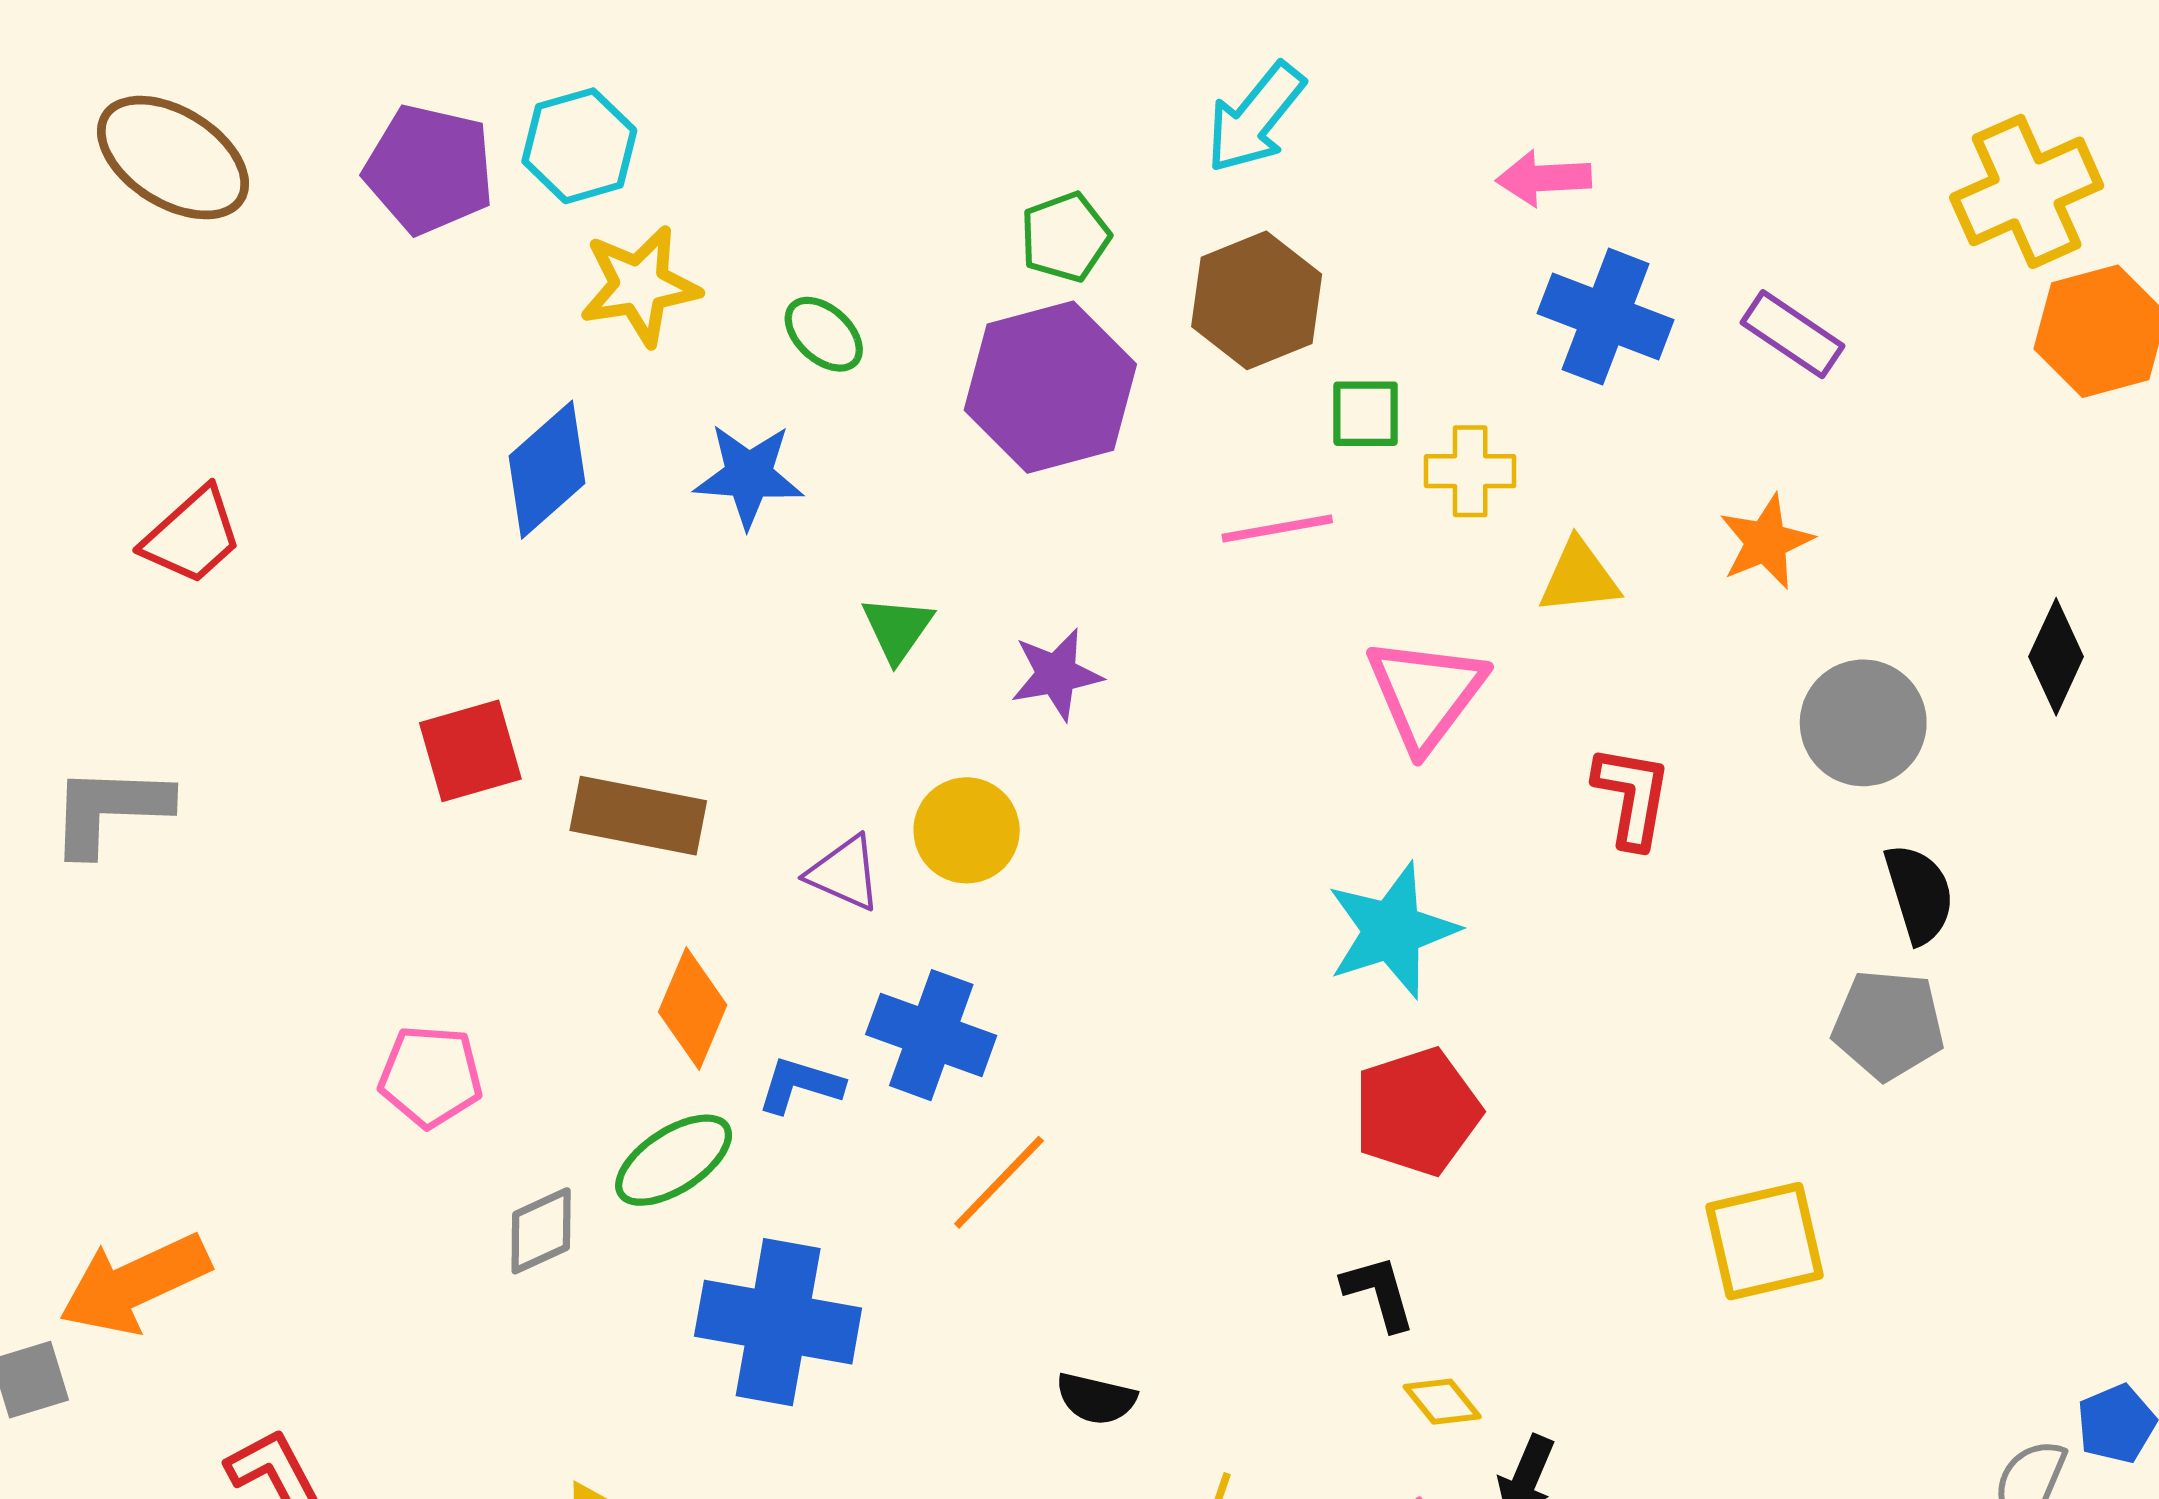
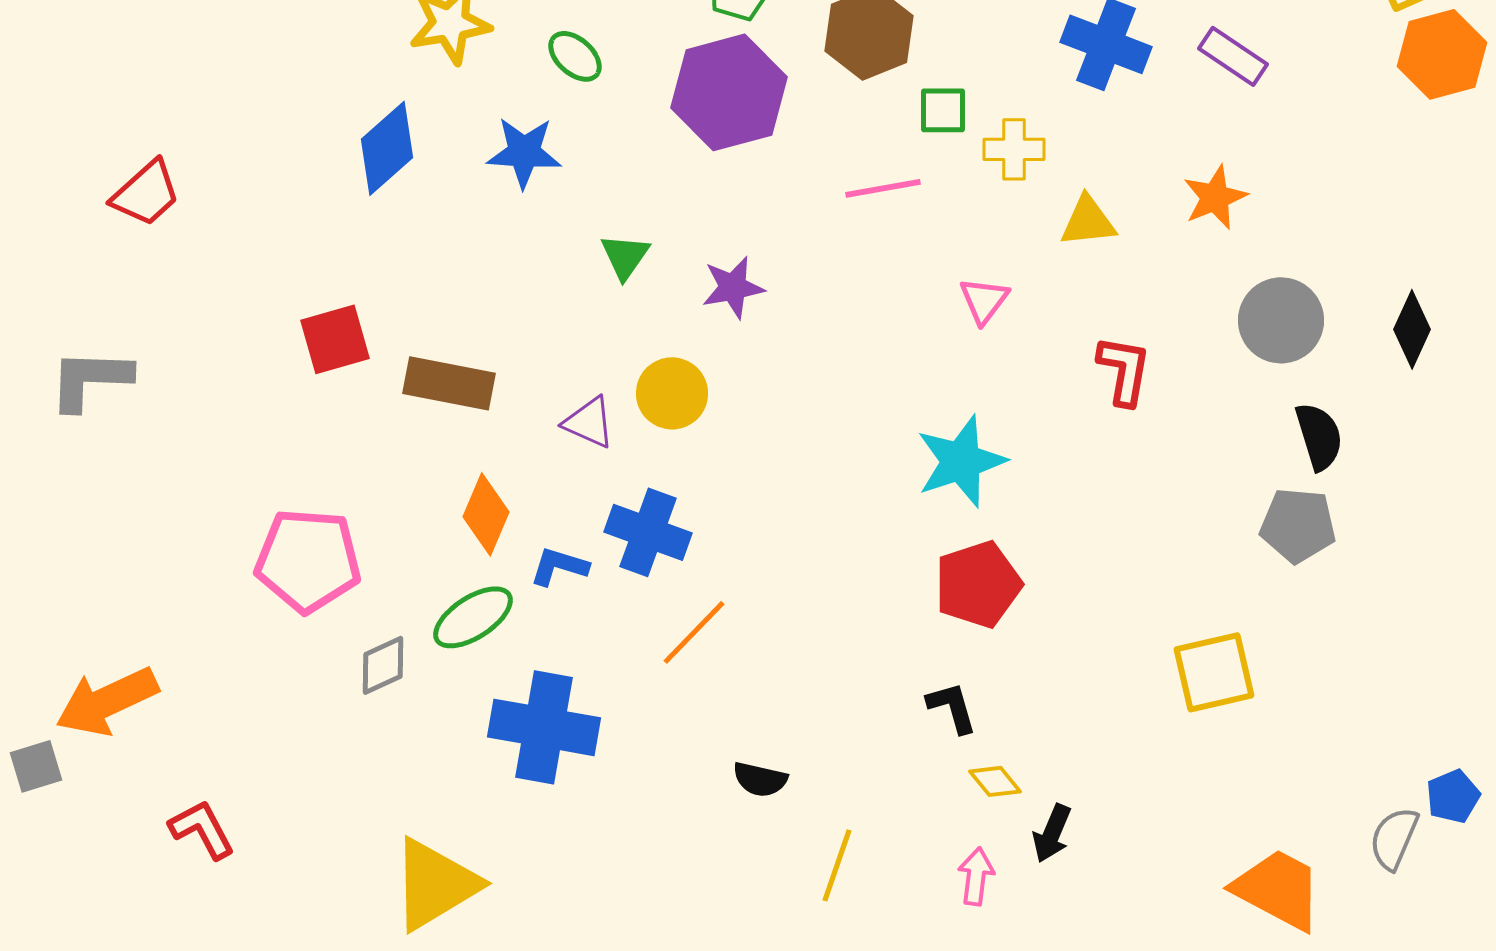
black diamond: (2056, 657) -> (1412, 329), moved
pink triangle: (1426, 693) -> (984, 300), size x0.6
pink pentagon: (431, 1076) -> (308, 560), size x1.5

